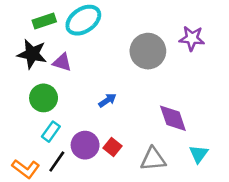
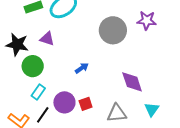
black star: (32, 54) -> (17, 44), moved
red square: (112, 147) -> (86, 104), turned 32

